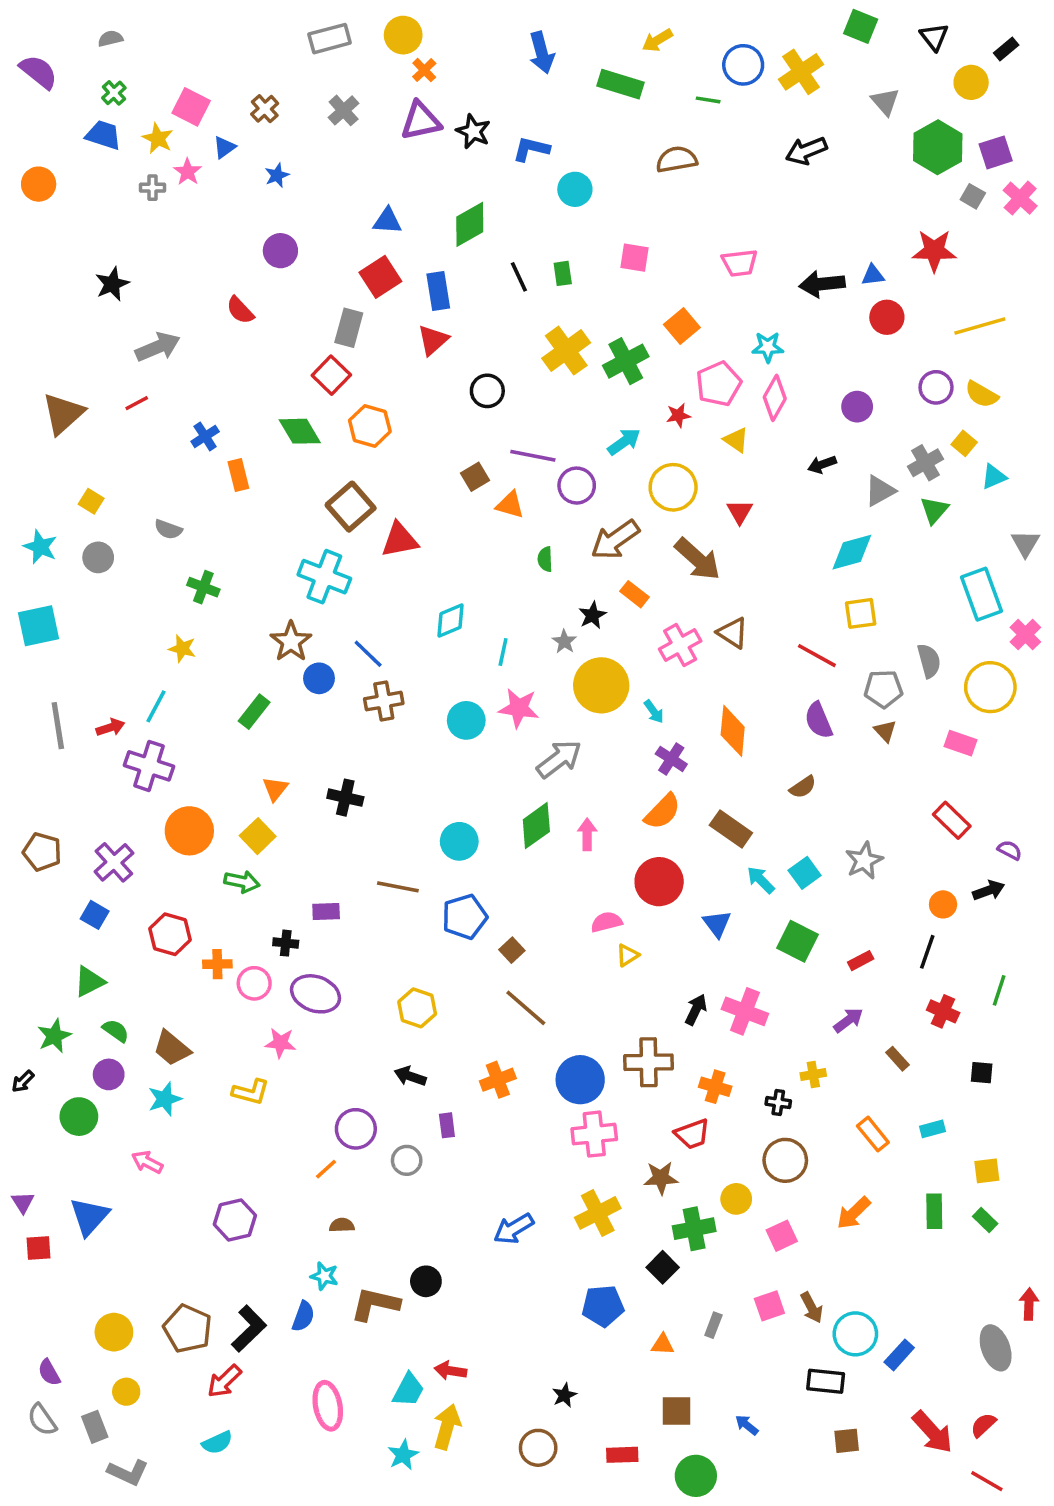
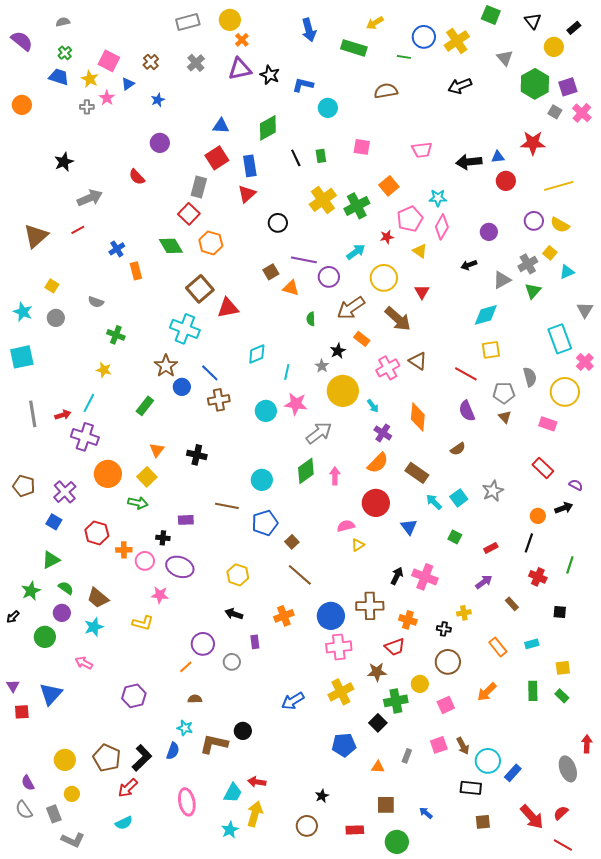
green square: (798, 941) -> (455, 537), size x0.6

